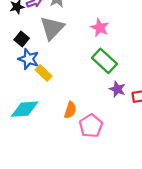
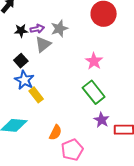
gray triangle: (52, 28) -> (43, 44), moved, size x0.7

